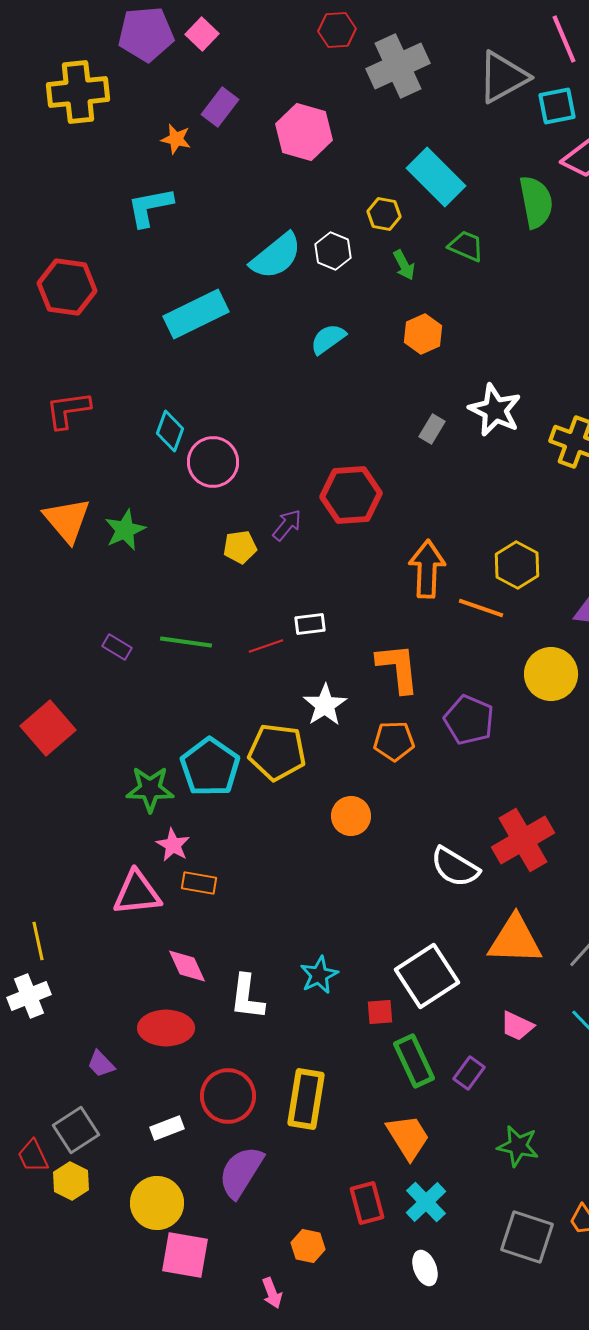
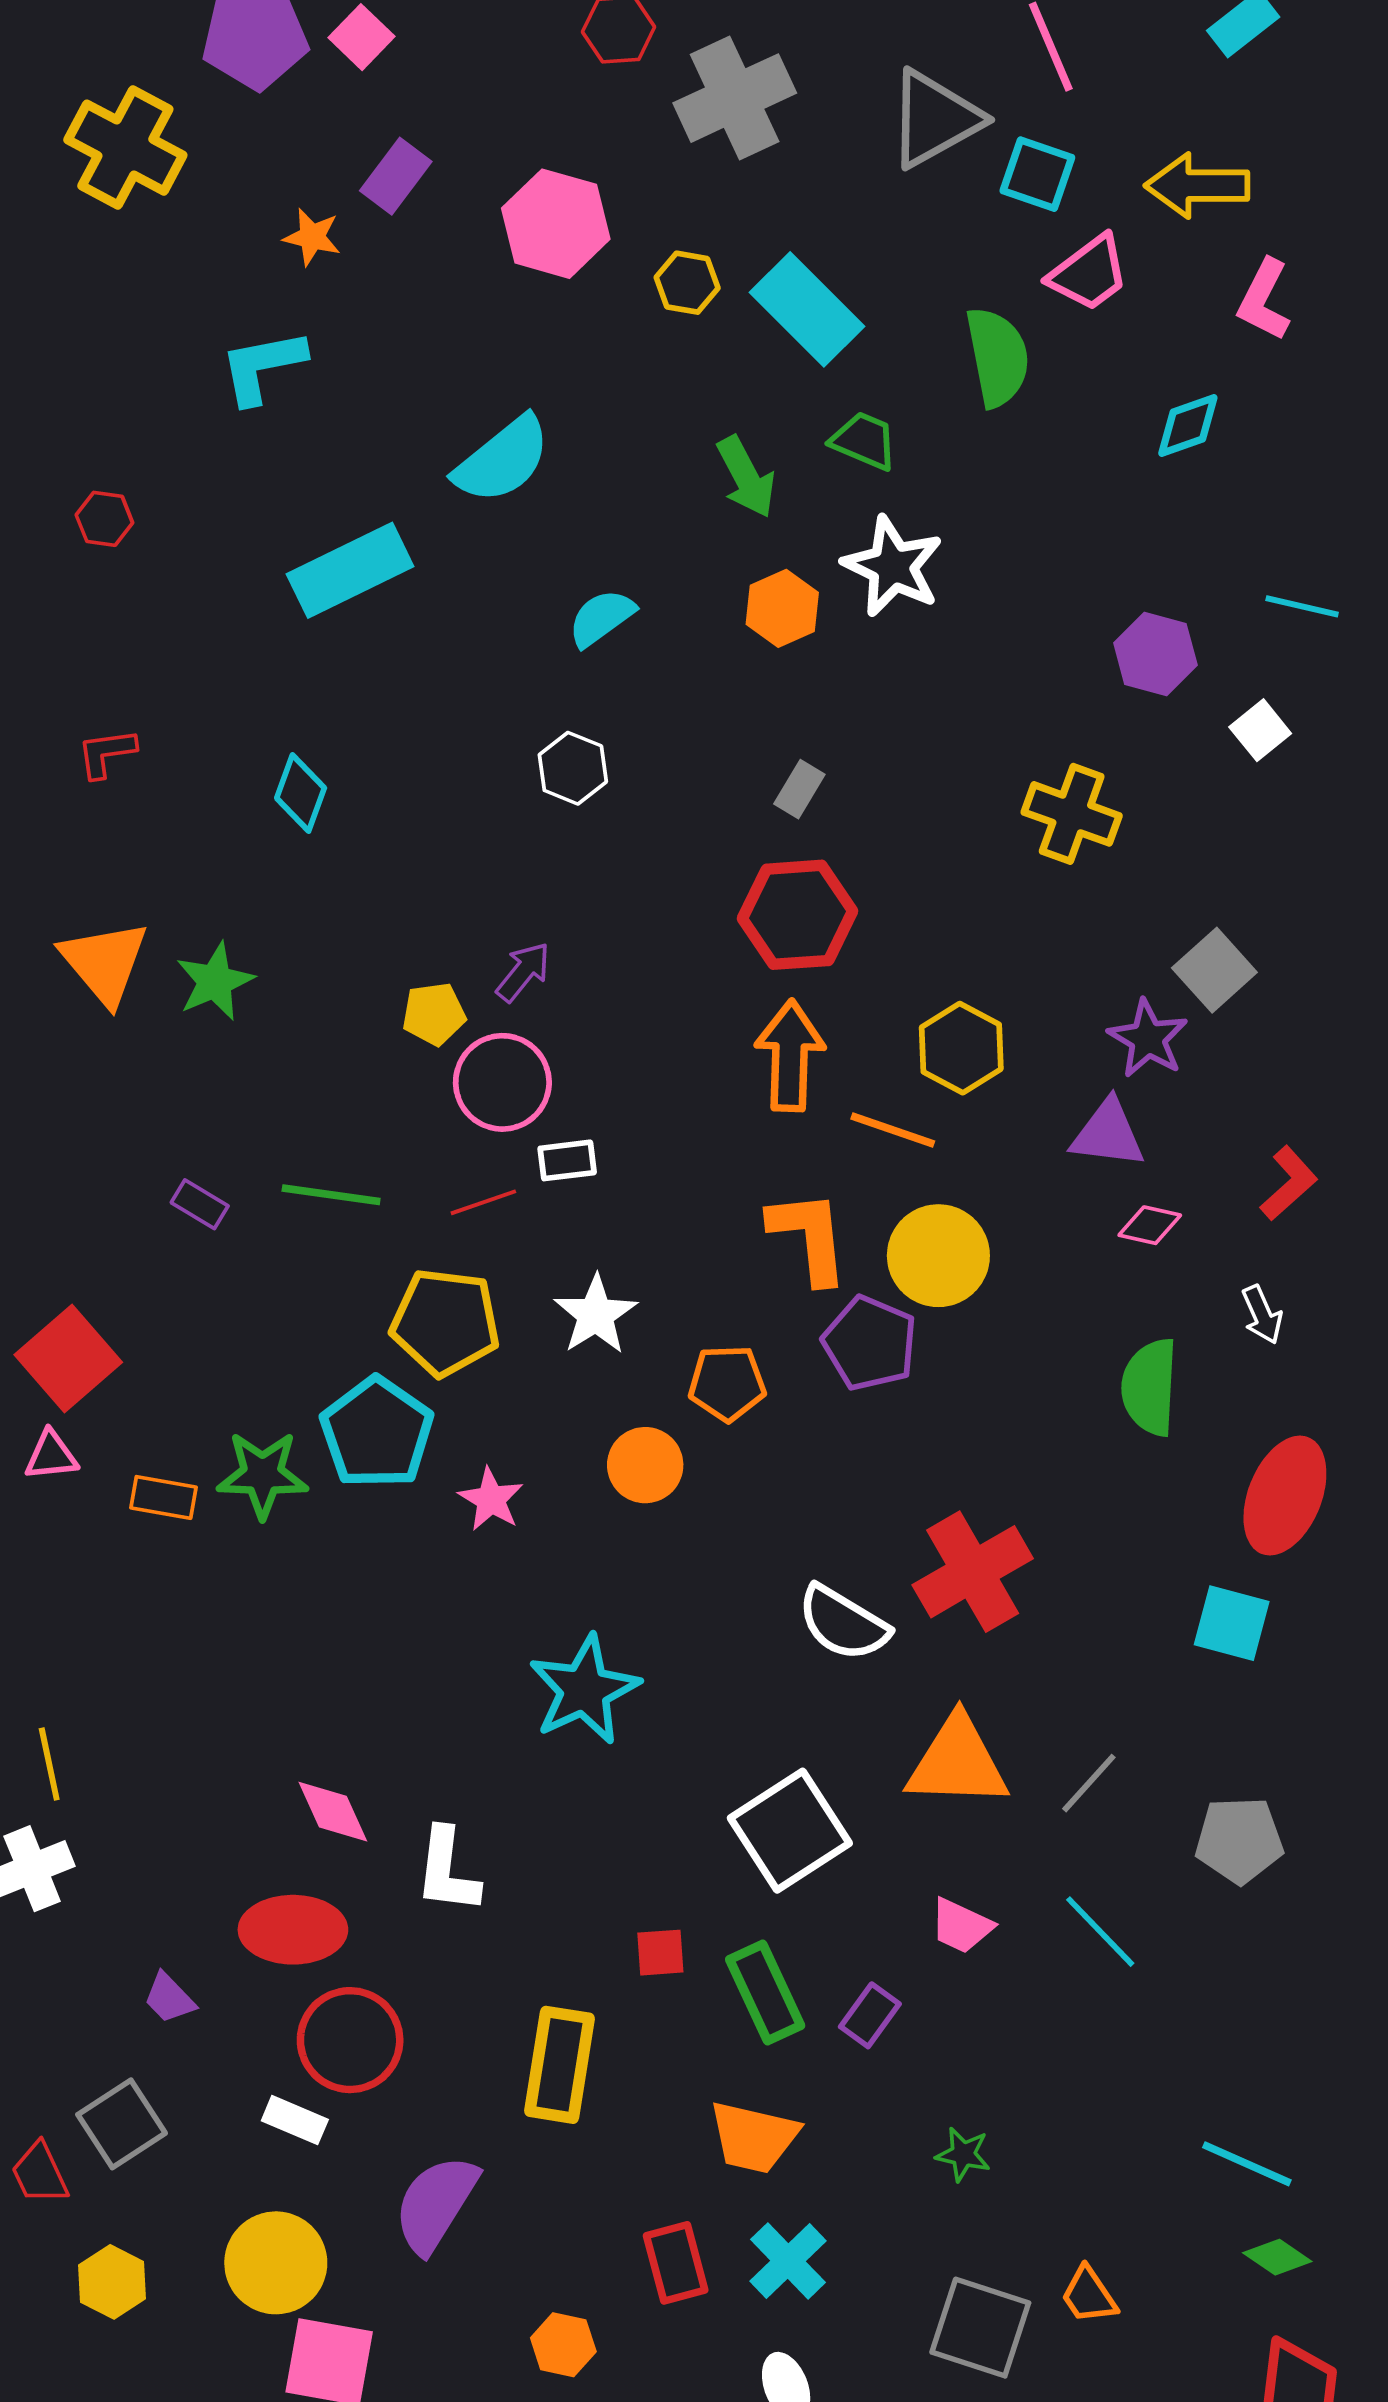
yellow cross: (78, 92) -> (125, 148), turned 34
cyan square: (557, 106) -> (1037, 174), turned 30
yellow hexagon: (384, 214) -> (687, 283), moved
white hexagon: (333, 251) -> (573, 768), moved
green arrow: (404, 265) -> (746, 477), size x1.4
red hexagon: (67, 287) -> (104, 519), size x0.5
red L-shape: (68, 410) -> (106, 753), size x0.7
white star: (495, 410) -> (893, 566), moved
pink circle: (213, 462) -> (502, 1082), moved
red hexagon: (351, 495) -> (798, 915), moved
orange L-shape: (398, 668) -> (809, 1237), moved
yellow circle: (551, 674) -> (938, 1256), moved
yellow pentagon: (277, 752) -> (445, 1322), moved
orange circle: (351, 816) -> (645, 1465), moved
pink star: (173, 845) -> (491, 1499), moved
orange rectangle: (199, 883) -> (163, 1497), moved
pink triangle: (137, 893) -> (51, 1456), moved, size x0.6
cyan star: (319, 975) -> (584, 1690), moved, size x1.5
red square: (380, 1012) -> (660, 1953), moved
red circle: (228, 1096) -> (350, 2040), moved
white rectangle: (167, 1128) -> (295, 2120), turned 44
orange trapezoid: (408, 1137) -> (754, 2137), turned 135
green star: (518, 1146) -> (963, 2154), size x0.7
yellow hexagon: (71, 1181) -> (112, 2282), moved

